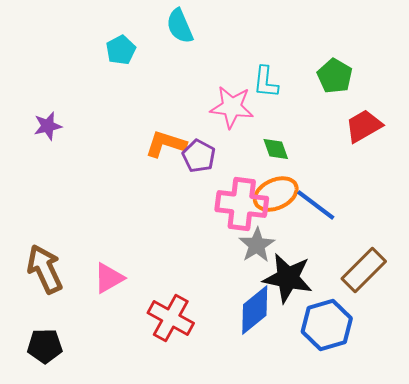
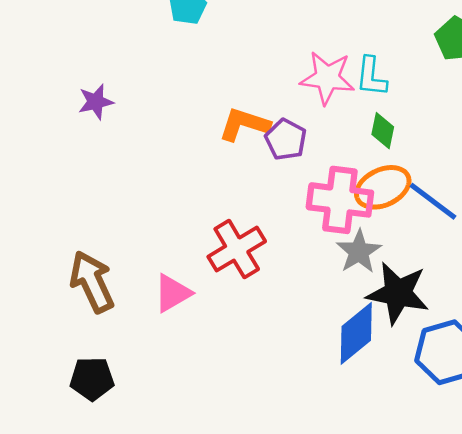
cyan L-shape: (266, 82) -> (371, 77), moved
green diamond: (276, 149) -> (383, 131), turned 32
red cross: (171, 318) -> (237, 249), moved, turned 30

